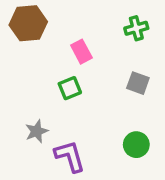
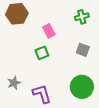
gray star: (37, 131) -> (14, 83), moved
green circle: (136, 145) -> (82, 87), size x1.5

